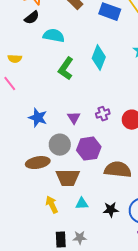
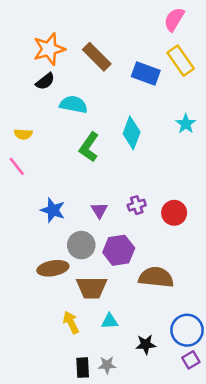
black star: (111, 210) -> (146, 344), moved

